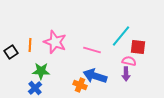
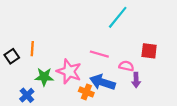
cyan line: (121, 36) -> (118, 17), moved
pink star: (55, 42) -> (69, 71), moved
pink semicircle: (129, 61) -> (126, 66), moved
blue cross: (35, 88) -> (27, 95), moved

